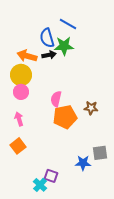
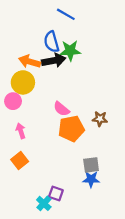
blue line: (68, 24) -> (66, 14), moved
black arrow: (49, 55) -> (54, 60), size x1.5
pink circle: (21, 92) -> (13, 101), moved
pink semicircle: (56, 99) -> (61, 109), turned -63
gray square: (100, 153) -> (91, 165), moved

